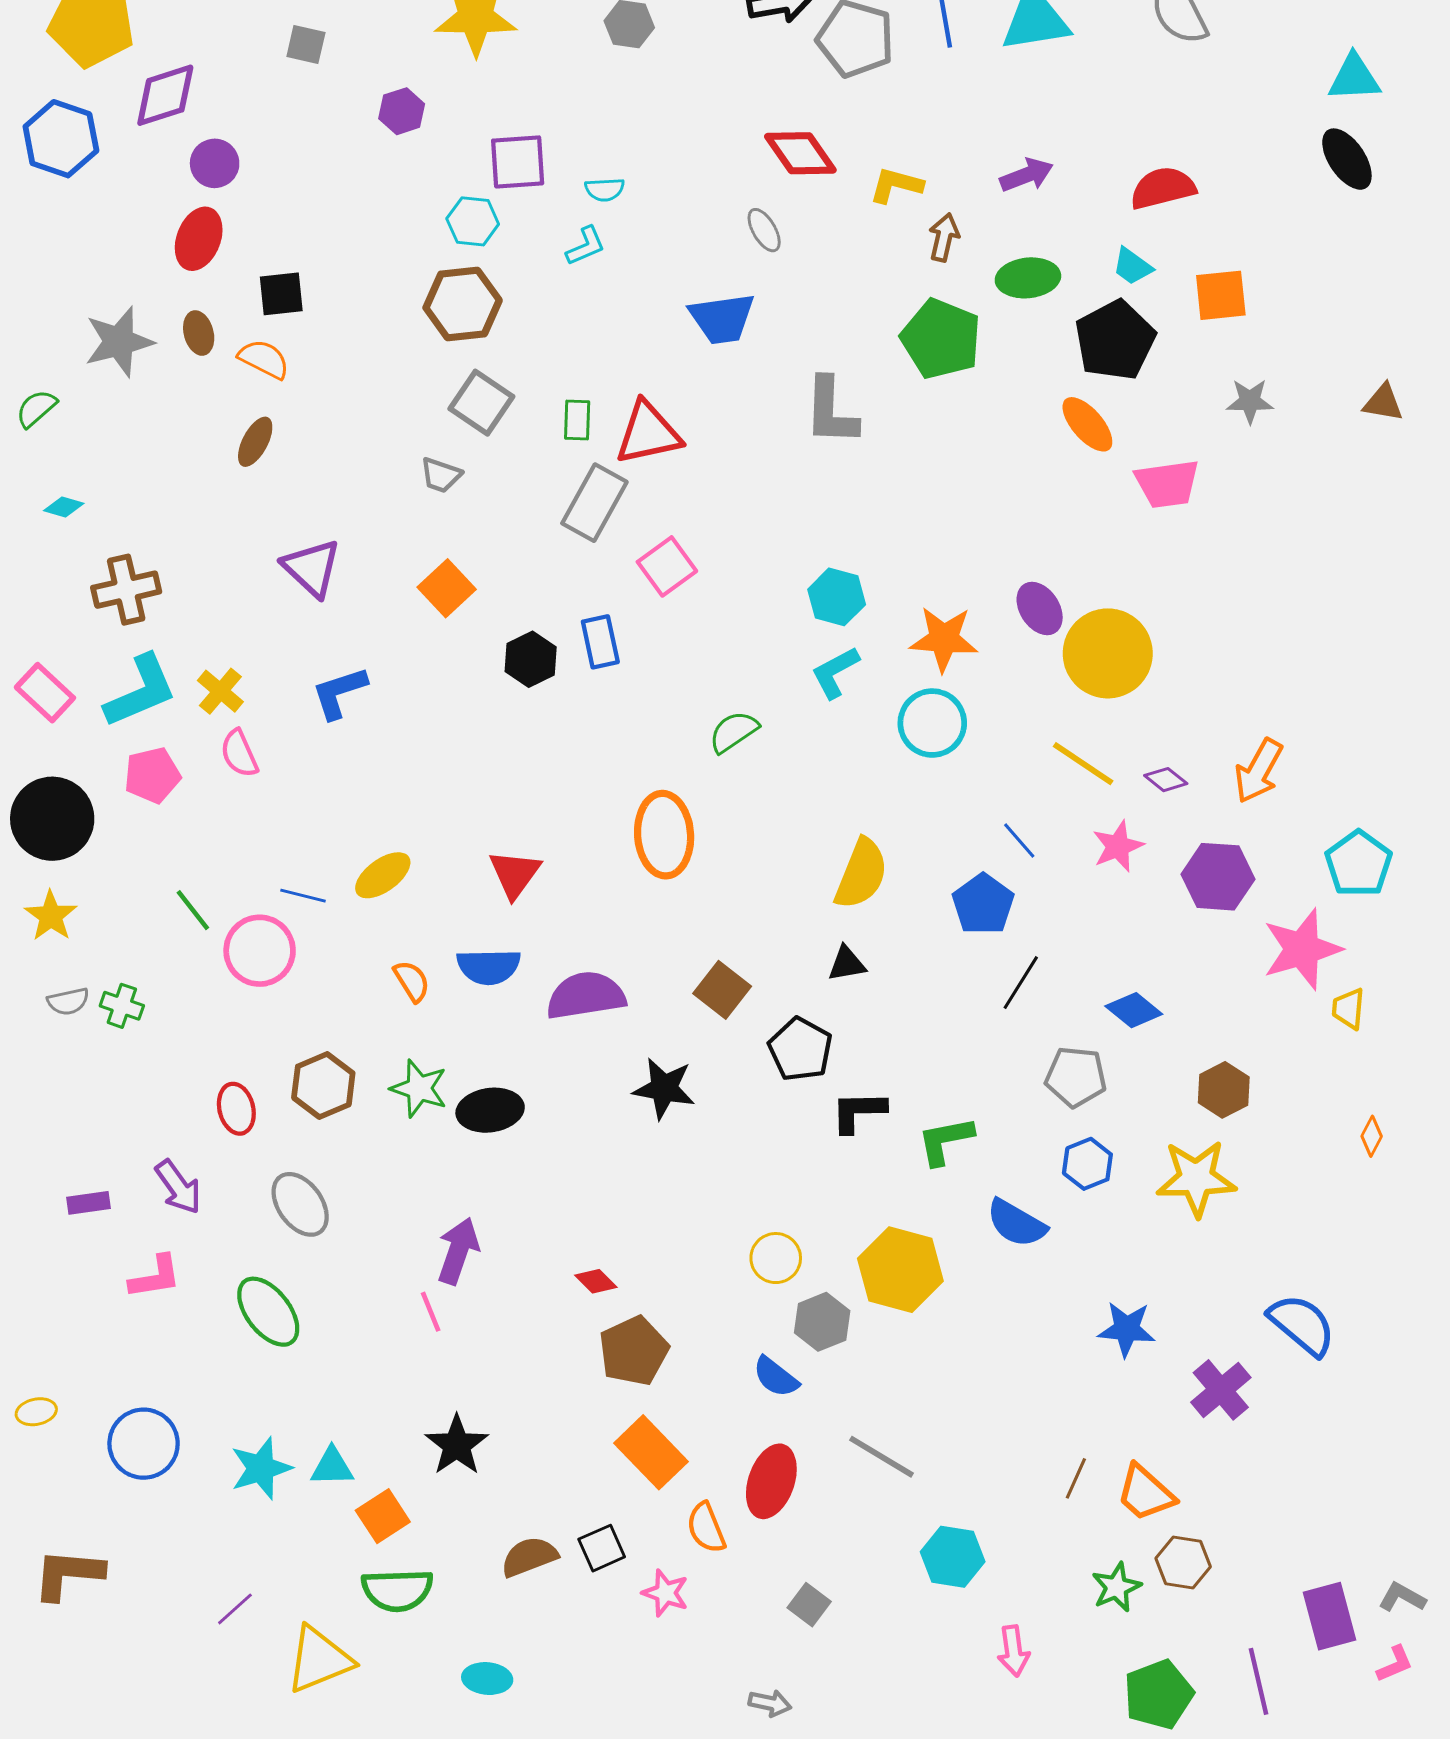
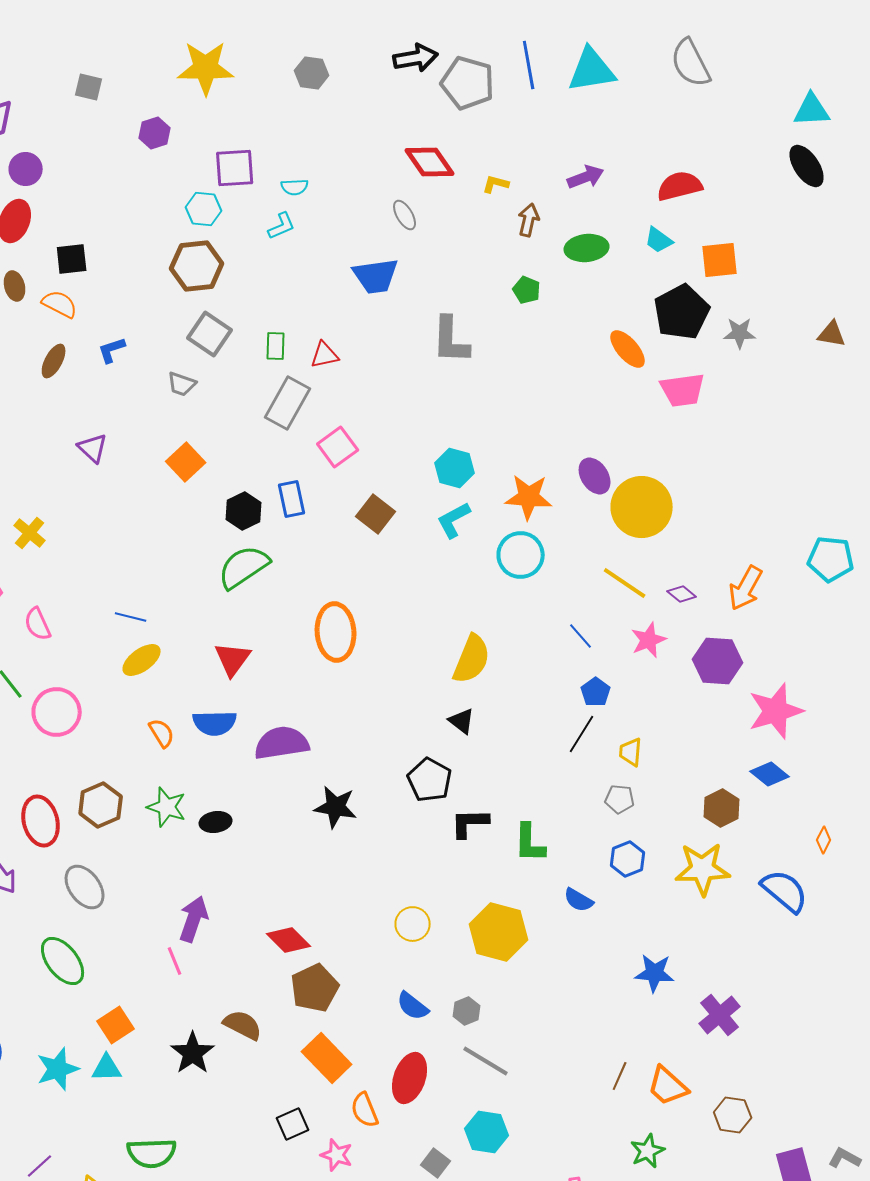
yellow L-shape: (896, 185) -> (496, 184), size x0.7
green pentagon: (941, 339) -> (527, 290), size x0.5
black pentagon: (1115, 340) -> (682, 312), moved
red triangle: (648, 433) -> (325, 355), size x0.6
purple triangle: (312, 568) -> (93, 448), size x0.7
blue L-shape: (339, 693) -> (112, 350), moved, size x0.7
green semicircle: (734, 732) -> (244, 567), moved, size x1.5
pink semicircle: (239, 753) -> (38, 624), moved
cyan pentagon: (1359, 864) -> (831, 559), moved, turned -30
blue line: (303, 896) -> (131, 617), moved
blue pentagon: (983, 904) -> (596, 692), moved, size x0.7
black triangle: (847, 964) -> (462, 721), turned 48
brown square: (722, 990) -> (376, 514), moved
yellow trapezoid: (1348, 1009) -> (631, 752), moved
blue diamond: (1134, 1010) -> (770, 774), moved
gray pentagon: (1076, 1077) -> (620, 799), size x0.7
red ellipse: (236, 1109) -> (41, 821), size x1.4
black ellipse: (490, 1110) -> (216, 822), size x0.7
green L-shape: (945, 1141) -> (530, 843), turned -78
blue semicircle: (1016, 1223) -> (579, 900), size x0.7
red diamond: (596, 1281) -> (289, 940), size x1.5
gray hexagon: (822, 1322) -> (467, 1011), moved, size x0.7
blue semicircle: (1302, 1325) -> (785, 891), moved
orange square: (383, 1516) -> (116, 1025), moved
brown semicircle: (529, 1557) -> (243, 1025), moved, turned 48
cyan hexagon: (953, 1557) -> (487, 1132), moved
brown hexagon: (1183, 1563) -> (733, 1115), moved

